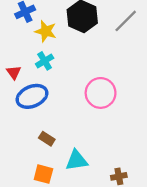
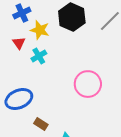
red triangle: (14, 72) -> (19, 43), moved
blue ellipse: (32, 96) -> (19, 99), moved

